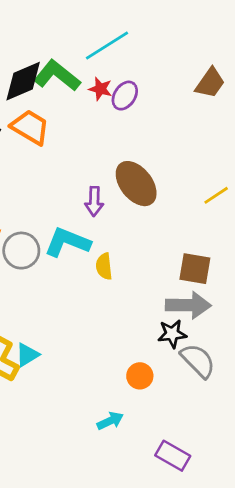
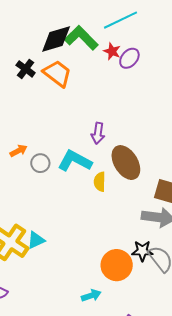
brown ellipse: (136, 184) -> (126, 163), moved
gray circle: (21, 251) -> (40, 163), size x0.7
black star: (172, 334) -> (142, 251), moved
orange circle: (140, 376) -> (117, 265), size x1.6

